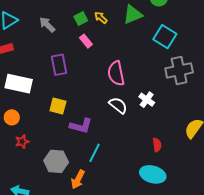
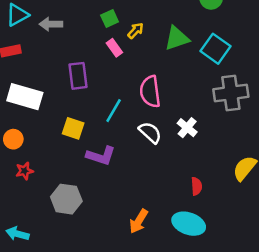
green triangle: (133, 15) -> (177, 38), moved
yellow arrow: (101, 18) -> (136, 31), moved, turned 88
gray arrow: (47, 25) -> (51, 24), moved, turned -48
cyan line: (94, 153) -> (114, 111), moved
orange arrow: (78, 179) -> (139, 221), moved

